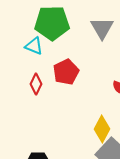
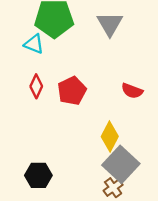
red pentagon: (66, 72) -> (72, 91), moved

